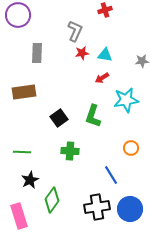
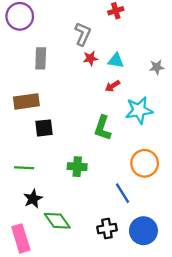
black square: (59, 118) -> (44, 128), moved, turned 30
orange circle: (131, 148) -> (145, 163), size x1.6
green diamond: (52, 200) -> (57, 221), turned -70
black cross: (97, 207) -> (107, 229), size x0.7

